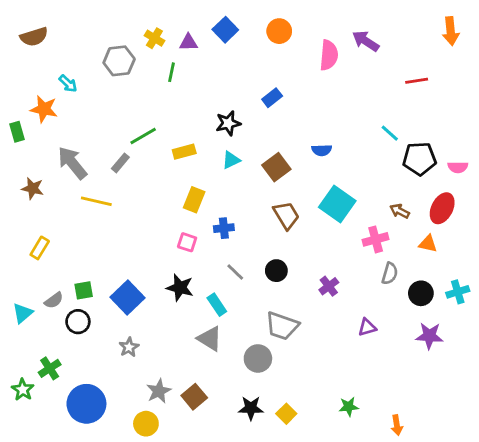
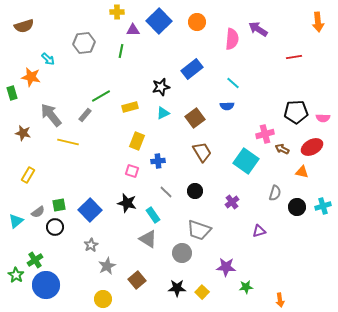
blue square: (225, 30) -> (159, 21), size x1.4
yellow cross: (154, 38) -> (117, 12), moved, turned -32
blue rectangle: (272, 98) -> (192, 69), size x1.5
cyan line: (390, 133) -> (233, 83), moved
cyan square: (337, 204) -> (246, 161), moved
red ellipse: (442, 208) -> (312, 147), turned 35
pink cross: (376, 239) -> (265, 134), moved
purple star: (429, 336) -> (226, 267), moved
gray star: (159, 391) -> (107, 266), moved
blue circle: (86, 404) -> (46, 285), moved

